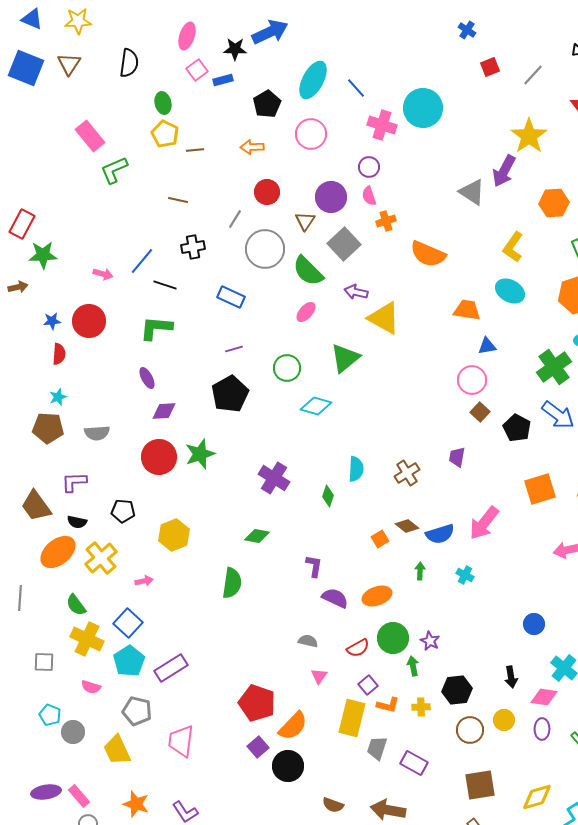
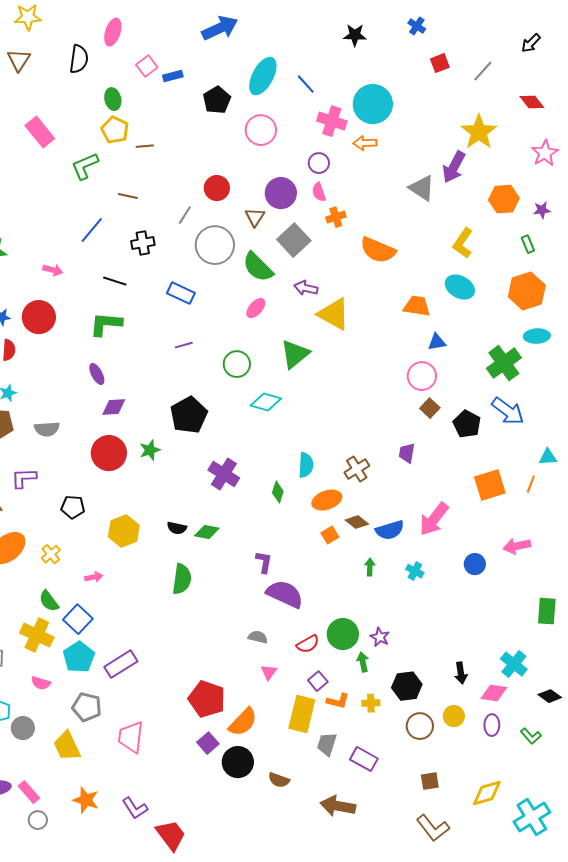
pink ellipse: (187, 36) -> (113, 32), moved
black star: (235, 49) -> (355, 35), moved
orange arrow: (252, 147) -> (365, 143), moved
green L-shape: (114, 170) -> (85, 166), moved
blue line: (142, 261) -> (92, 230), moved
black pentagon: (230, 394) -> (189, 415), moved
green star: (200, 454) -> (150, 450), size x0.7
black semicircle: (77, 522) -> (177, 528), moved
yellow cross: (101, 558) -> (51, 554), size x0.6
orange ellipse: (377, 596) -> (327, 500), moved
purple semicircle: (335, 598) -> (285, 594), size x1.4
green semicircle: (76, 605) -> (49, 601), moved
blue circle: (534, 624) -> (475, 564), moved
brown square: (480, 785) -> (430, 781), size x0.6
brown semicircle: (333, 805) -> (279, 780), moved

